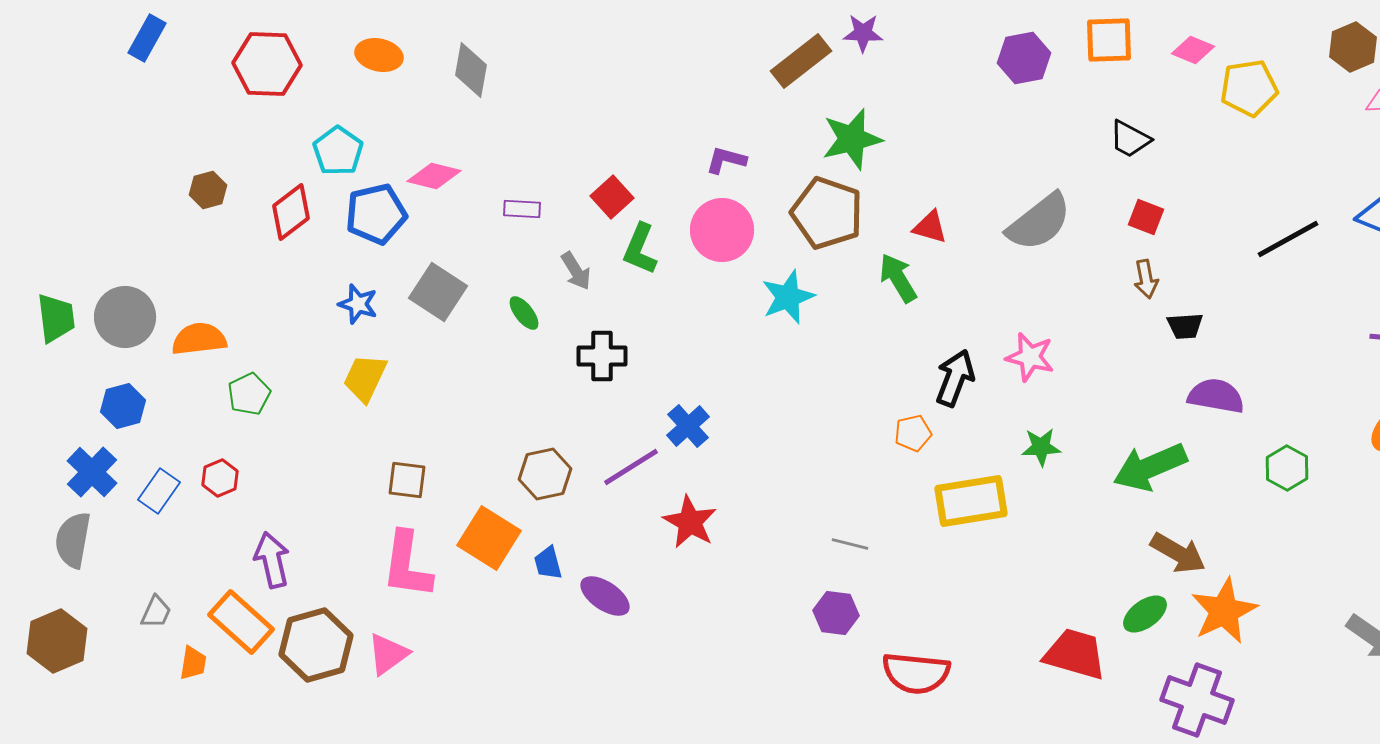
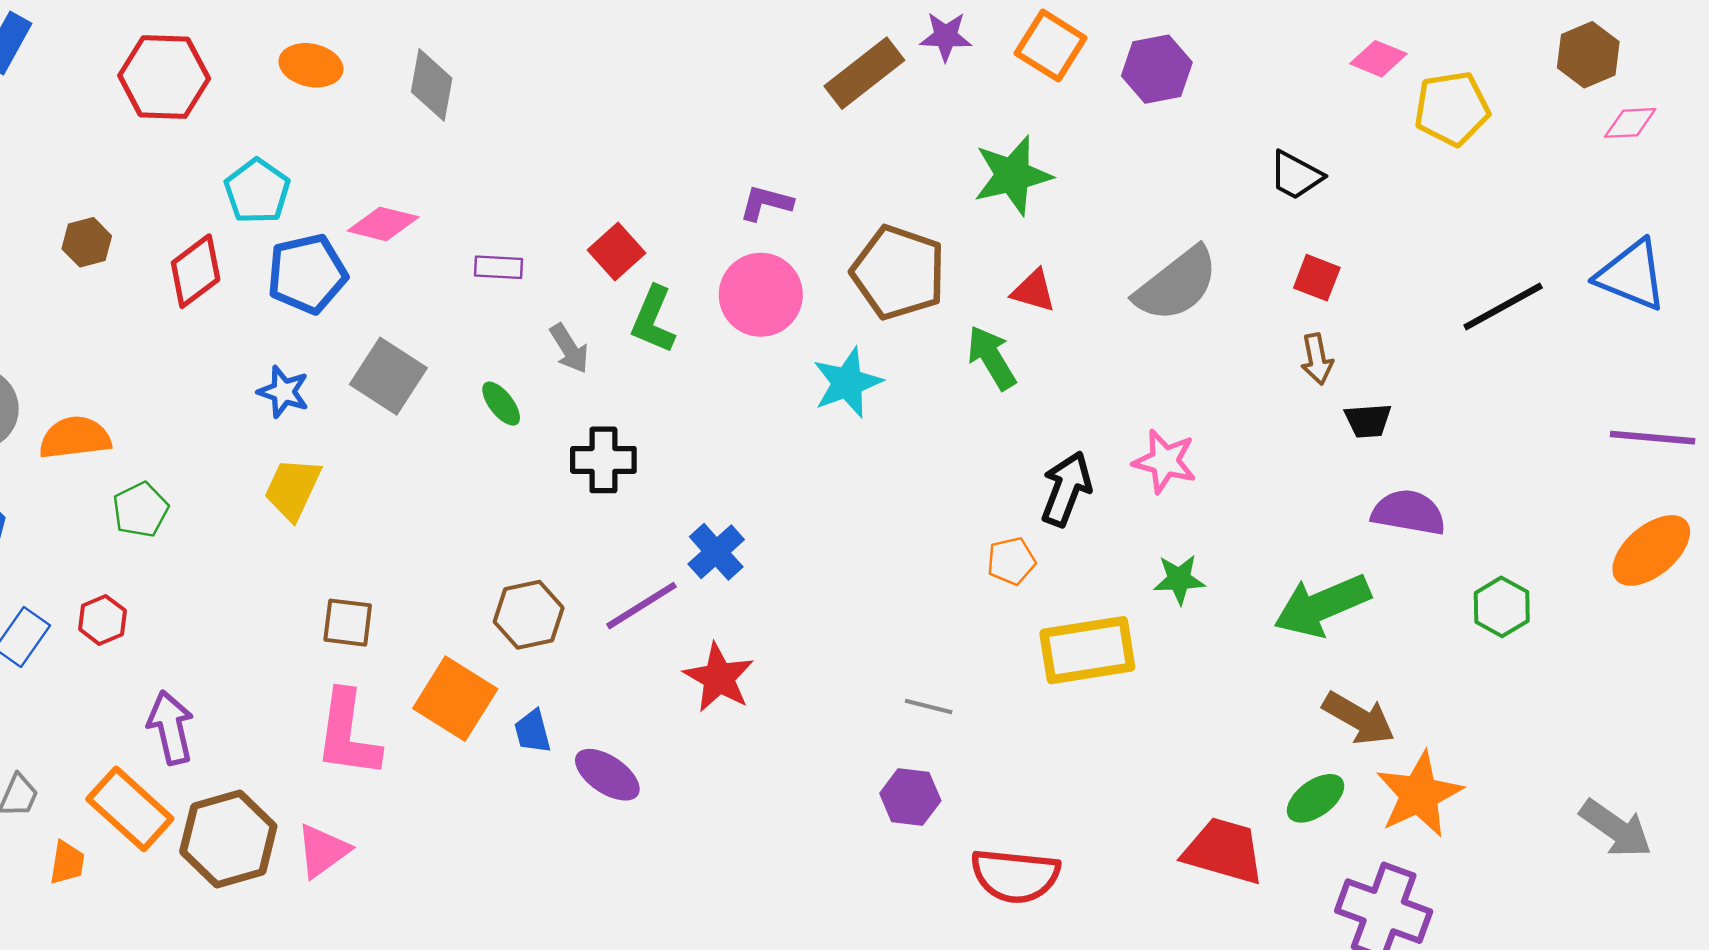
orange square: (1109, 40) -> (1051, 46), moved, turned 34
green star: (852, 139) -> (1013, 175), moved

